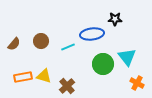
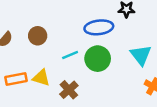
cyan line: (68, 47) -> (70, 55), moved
green circle: (103, 64) -> (98, 59), moved

